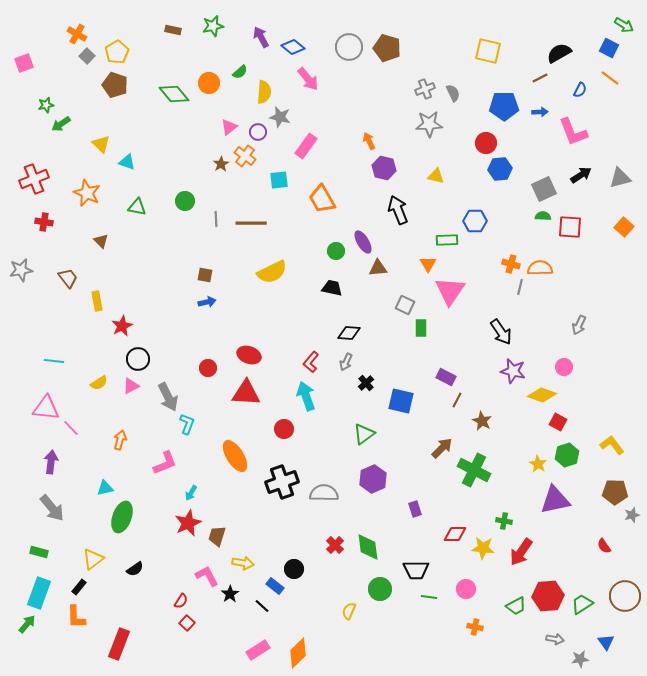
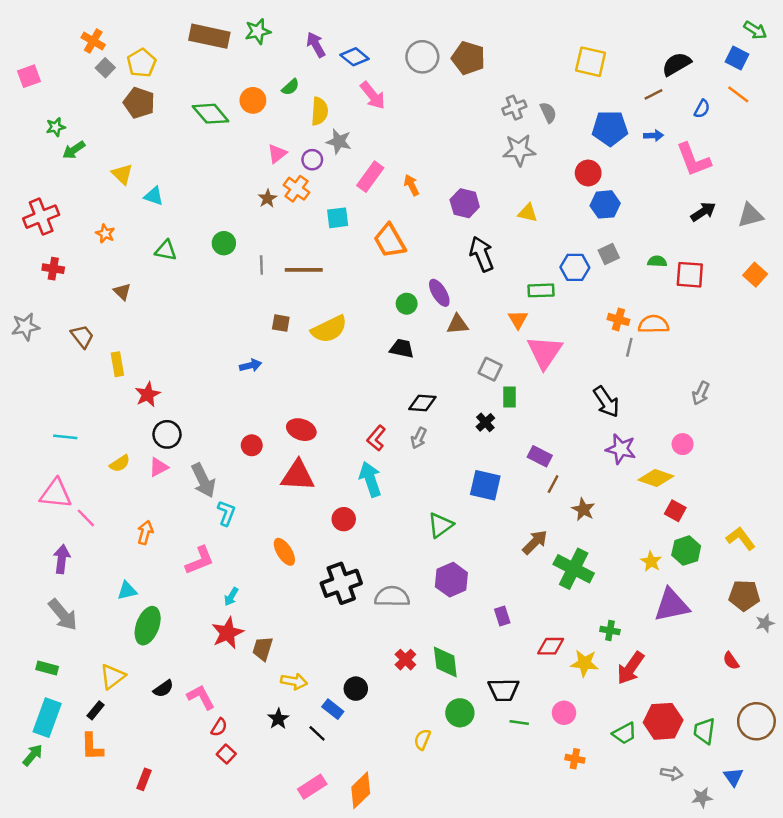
brown rectangle: (173, 30) -> (209, 36), size x2.0
orange arrow: (369, 141) -> (411, 185), moved
gray square: (544, 189) -> (609, 254), moved, size x0.7
orange star: (87, 193) -> (105, 234), size x0.6
brown square: (205, 275) -> (281, 323), moved
black cross: (366, 383) -> (485, 422), moved
orange ellipse: (235, 456) -> (284, 552), size x0.7
pink L-shape: (207, 576) -> (201, 697), moved
green trapezoid: (582, 604) -> (704, 731), turned -50
red rectangle: (119, 644) -> (144, 779), size x0.6

